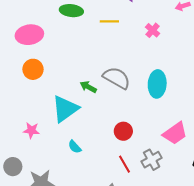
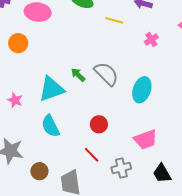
orange circle: (33, 69) -> (18, 43), moved
cyan semicircle: (75, 147) -> (50, 126), size x1.6
gray cross: (152, 160) -> (121, 168), moved
red line: (125, 164) -> (92, 155), turned -30

